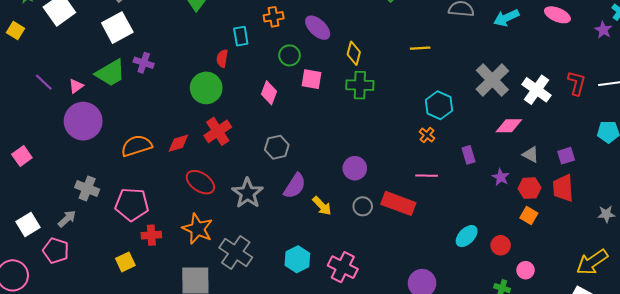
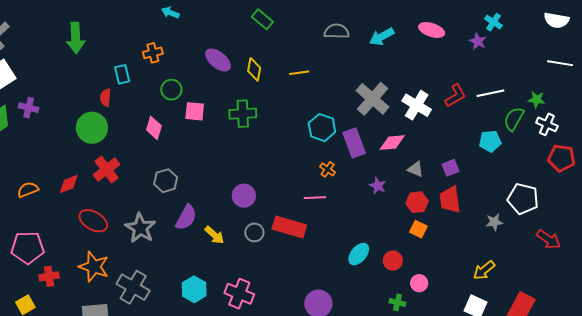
purple ellipse: (318, 28) -> (218, 60), moved
yellow diamond: (354, 53) -> (254, 69), moved
red L-shape: (577, 83) -> (456, 96), turned 50
orange cross: (427, 135) -> (328, 169), moved
orange semicircle: (137, 146) -> (28, 190), size x0.7
purple rectangle: (469, 155) -> (354, 143), moved, size x1.6
purple star: (501, 177) -> (378, 186), moved
yellow arrow: (592, 262) -> (484, 270), size x0.7

